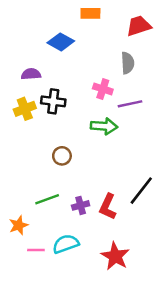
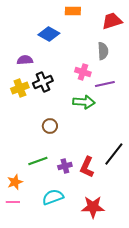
black cross: (53, 101) -> (43, 82), turned -30
pink line: (36, 250) -> (13, 202), moved
red star: (115, 256) -> (93, 207), turned -30

